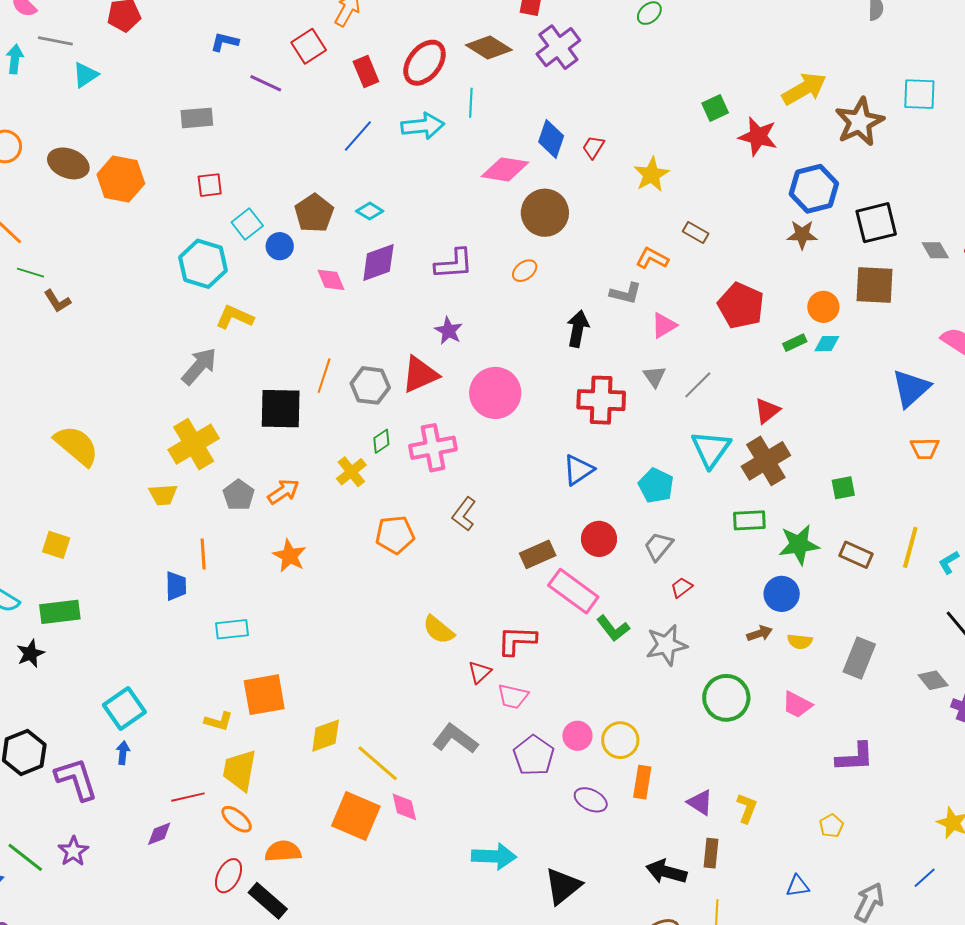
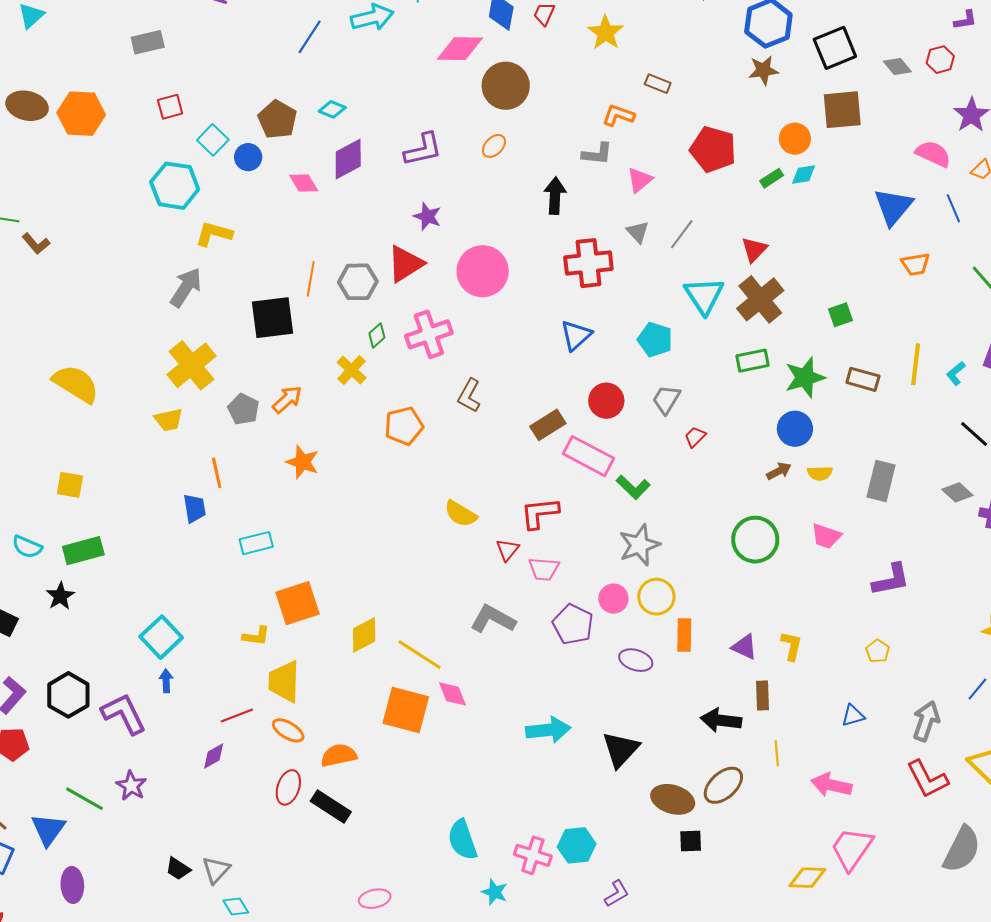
gray star: (666, 645) -> (639, 545), moved

